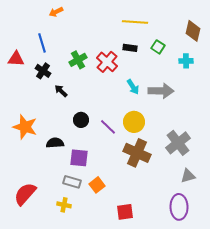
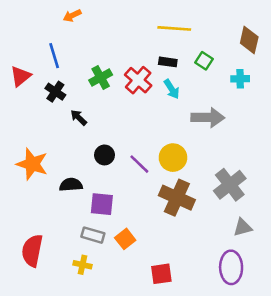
red triangle: (16, 59) -> (21, 76), turned -42
cyan arrow: (133, 87) -> (172, 89), moved
red semicircle: (25, 194) -> (32, 251), turned -30

